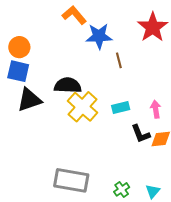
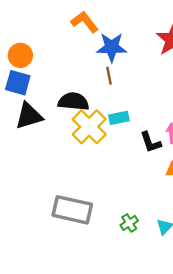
brown line: (119, 60) -> (109, 76), moved
cyan rectangle: (121, 107) -> (119, 118), moved
black L-shape: (141, 134) -> (151, 142), moved

